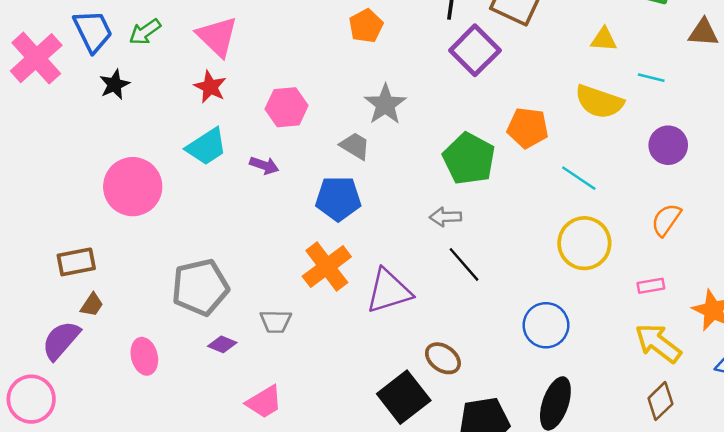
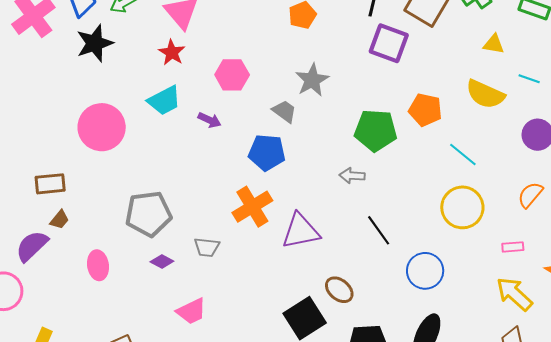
purple square: (475, 50) -> (389, 43), turned -30
black star: (115, 85) -> (95, 43), size x1.5
green pentagon: (469, 159) -> (376, 130), turned -30
black line: (464, 264) -> (379, 230), moved

